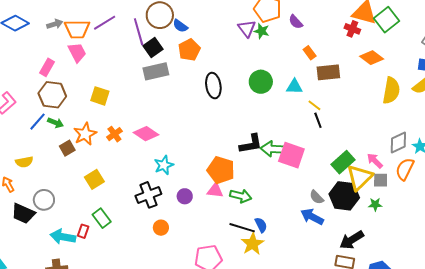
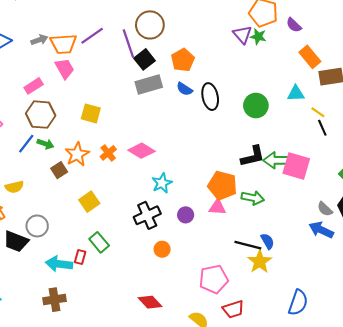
blue semicircle: (180, 26) -> (184, 89), moved
orange rectangle: (310, 53) -> (310, 57), size x1.5
pink rectangle: (47, 67) -> (34, 86), turned 30
green circle: (261, 82) -> (256, 105), moved
green arrow: (241, 196) -> (253, 198), moved

